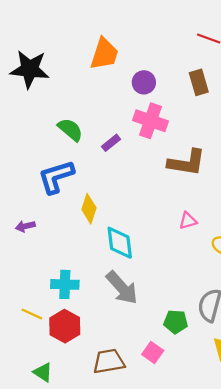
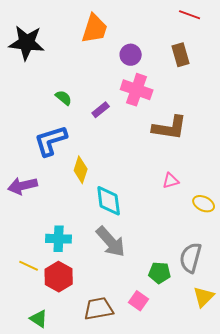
green semicircle: (70, 130) -> (64, 98), size x0.7
purple arrow: (25, 226) -> (23, 186), size x1.6

